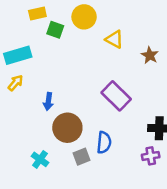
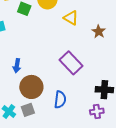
gray square: (81, 157) -> (28, 110), moved

